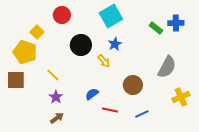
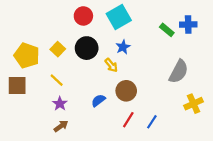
red circle: (62, 15) -> (83, 16), moved
yellow square: (37, 32) -> (58, 49), moved
brown circle: (133, 85) -> (126, 91), moved
red line: (110, 110) -> (128, 120), moved, turned -70
blue line: (142, 114) -> (152, 122), turned -32

